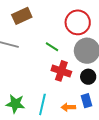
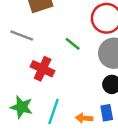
red cross: (61, 71) -> (43, 69), moved

